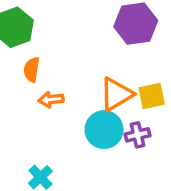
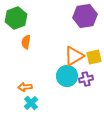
orange arrow: (51, 100) -> (25, 87), moved

